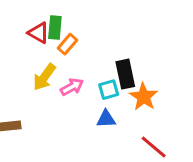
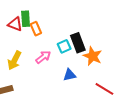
orange rectangle: (68, 44) -> (36, 29), turned -56
yellow arrow: (44, 77) -> (14, 60), moved
cyan square: (109, 90) -> (64, 46), moved

